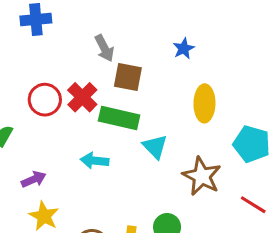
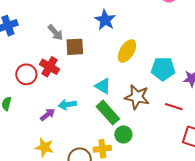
blue star: (184, 48) -> (105, 20), size x1.5
yellow ellipse: (204, 103) -> (127, 51), turned 45
green rectangle: (119, 118) -> (108, 113), moved, turned 50
purple arrow: (34, 179) -> (48, 115), moved

